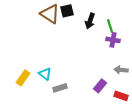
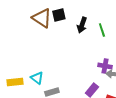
purple cross: (113, 40) -> (105, 66), moved
yellow rectangle: (23, 78) -> (15, 82), turned 49

